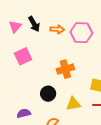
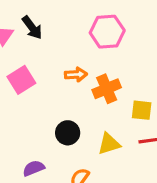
orange arrow: (57, 29) -> (76, 75), moved
orange cross: (65, 69) -> (107, 89), moved

